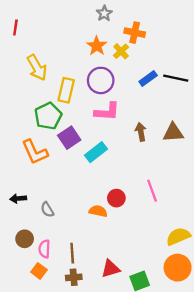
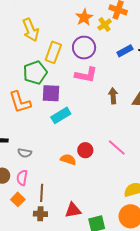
purple square: (69, 138) -> (51, 93), turned 30
cyan rectangle: (96, 152) -> (61, 115), moved
pink line: (152, 191) -> (117, 147), turned -36
gray semicircle: (47, 210) -> (25, 153), turned -56
pink semicircle: (44, 249) -> (22, 178), moved
orange square: (39, 271) -> (18, 199), moved

